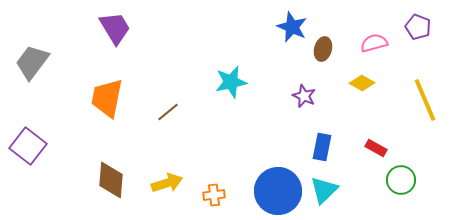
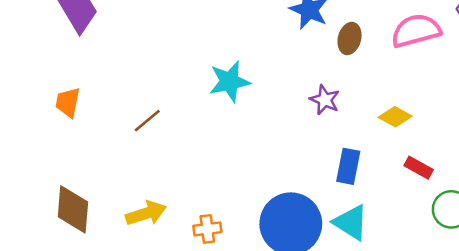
pink semicircle: (374, 43) -> (416, 31), size x1.4
yellow diamond: (362, 83) -> (395, 117), moved
orange trapezoid: (107, 98) -> (68, 102), size x0.6
cyan triangle: (324, 190) -> (351, 222), turned -44

